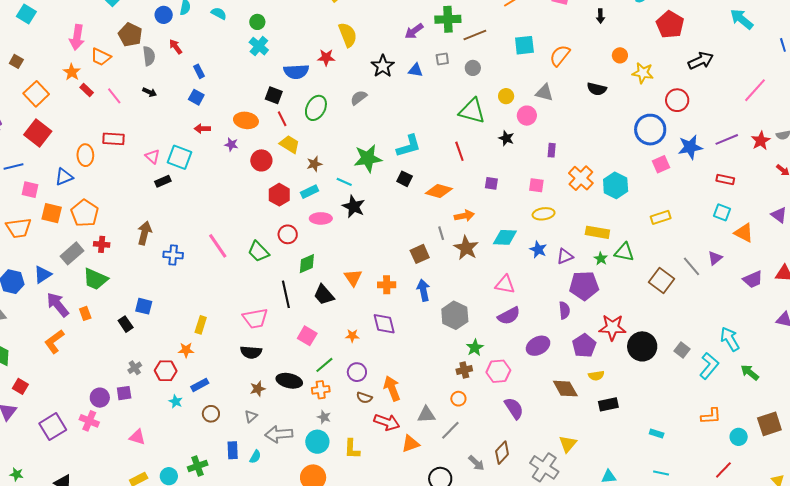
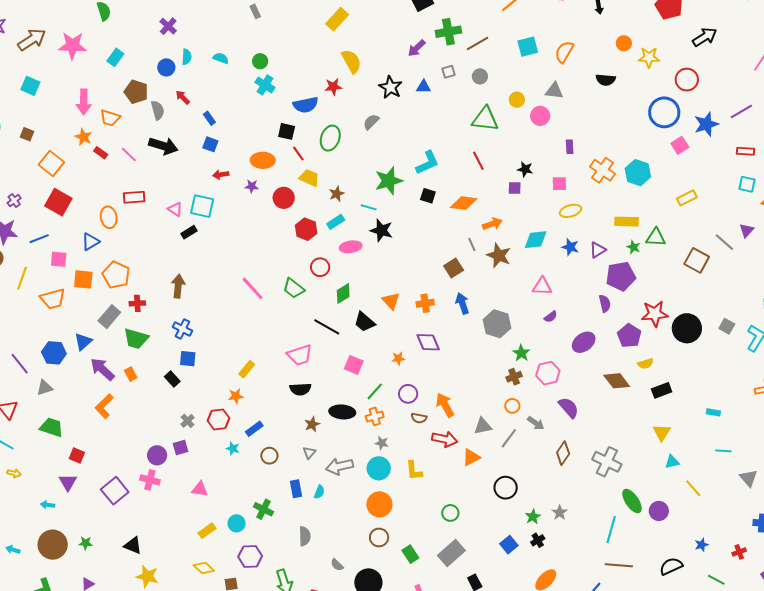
black arrow: (150, 92) -> (163, 146), size x2.0
black star: (506, 138) -> (525, 169), moved
blue cross: (173, 255) -> (182, 329), moved, turned 30
black line: (286, 294) -> (327, 327), turned -40
purple semicircle: (509, 316) -> (551, 317), size x0.6
yellow rectangle: (201, 325) -> (247, 369), turned 30
yellow triangle: (568, 444) -> (662, 432), moved
gray arrow: (476, 463) -> (536, 423), moved
green cross: (198, 466) -> (264, 509), turned -36

